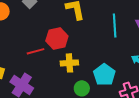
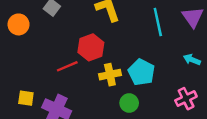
cyan pentagon: (104, 75) -> (141, 72), moved

